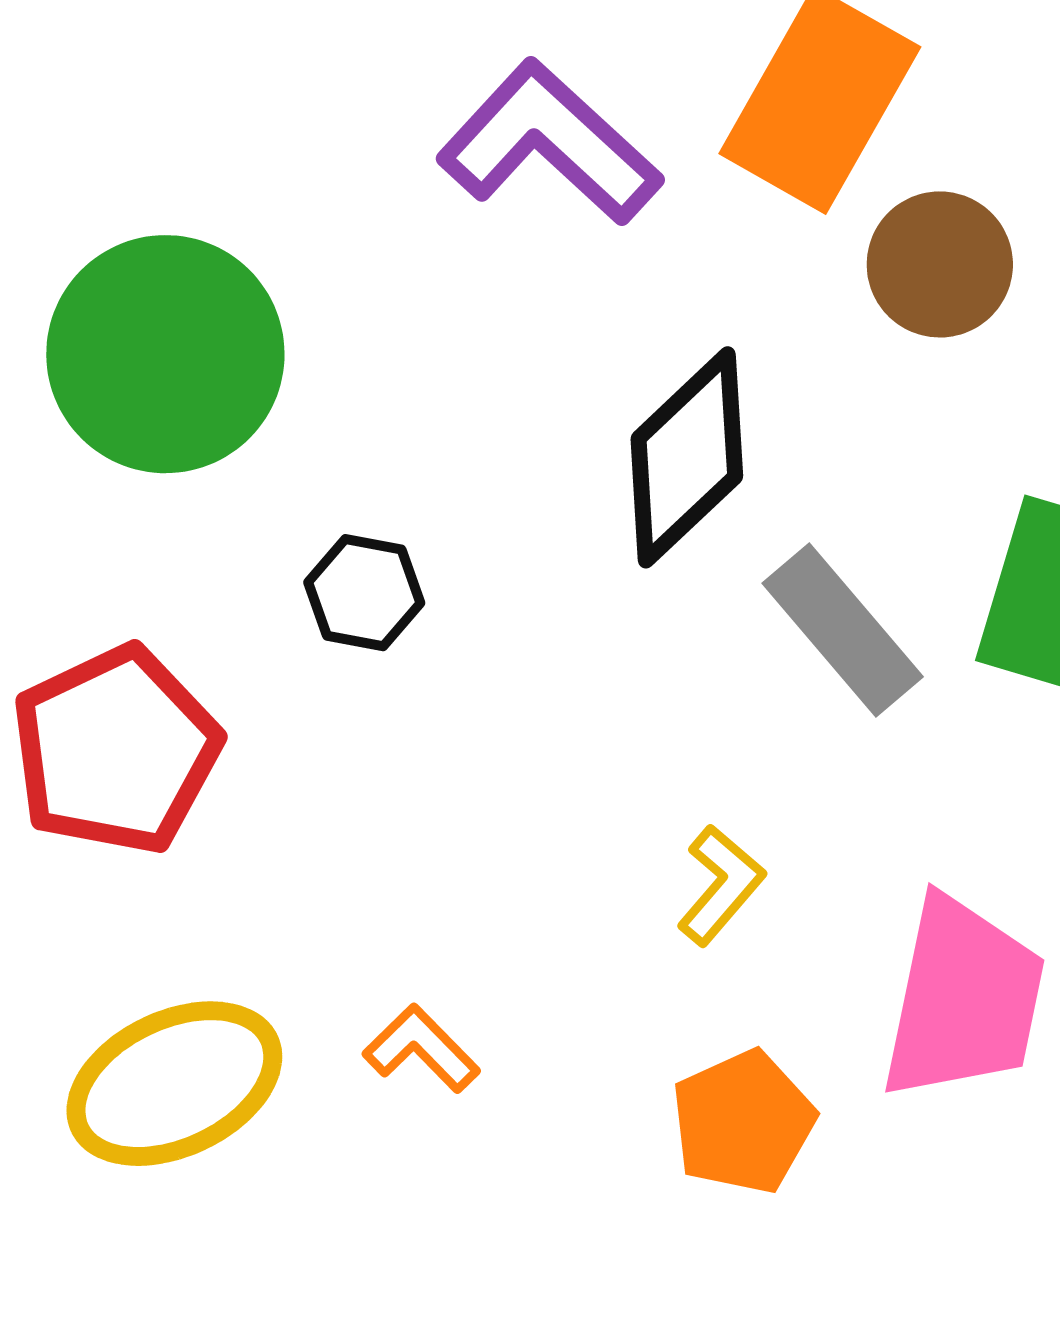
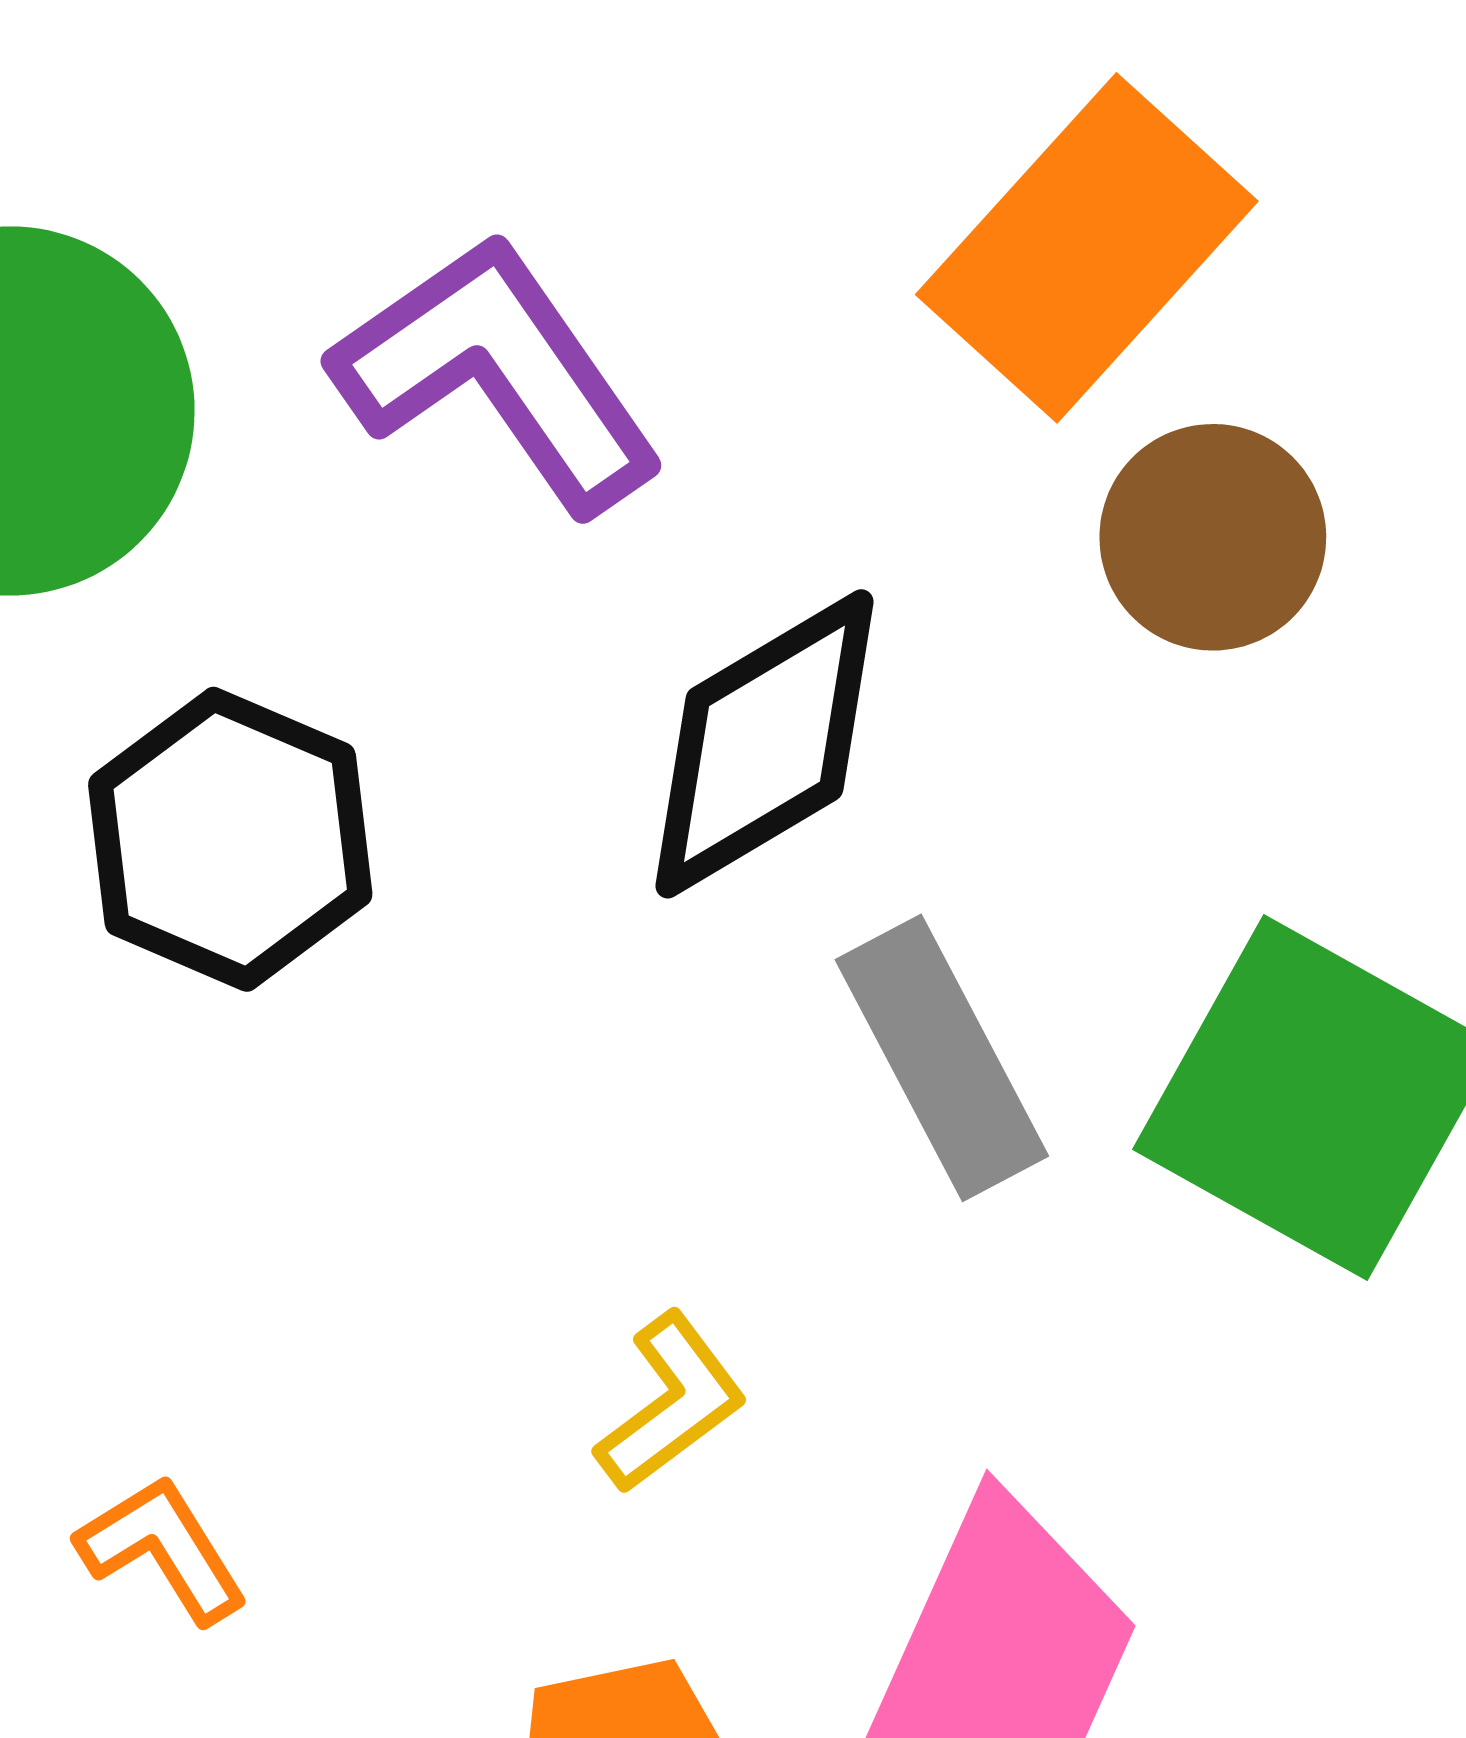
purple L-shape: (549, 143) -> (498, 373), moved
black hexagon: (364, 593) -> (230, 839), size x1.6

